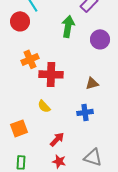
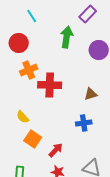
red circle: (20, 21) -> (19, 43), moved
yellow semicircle: (44, 106) -> (23, 117), moved
orange square: (19, 128) -> (33, 139), moved, turned -36

